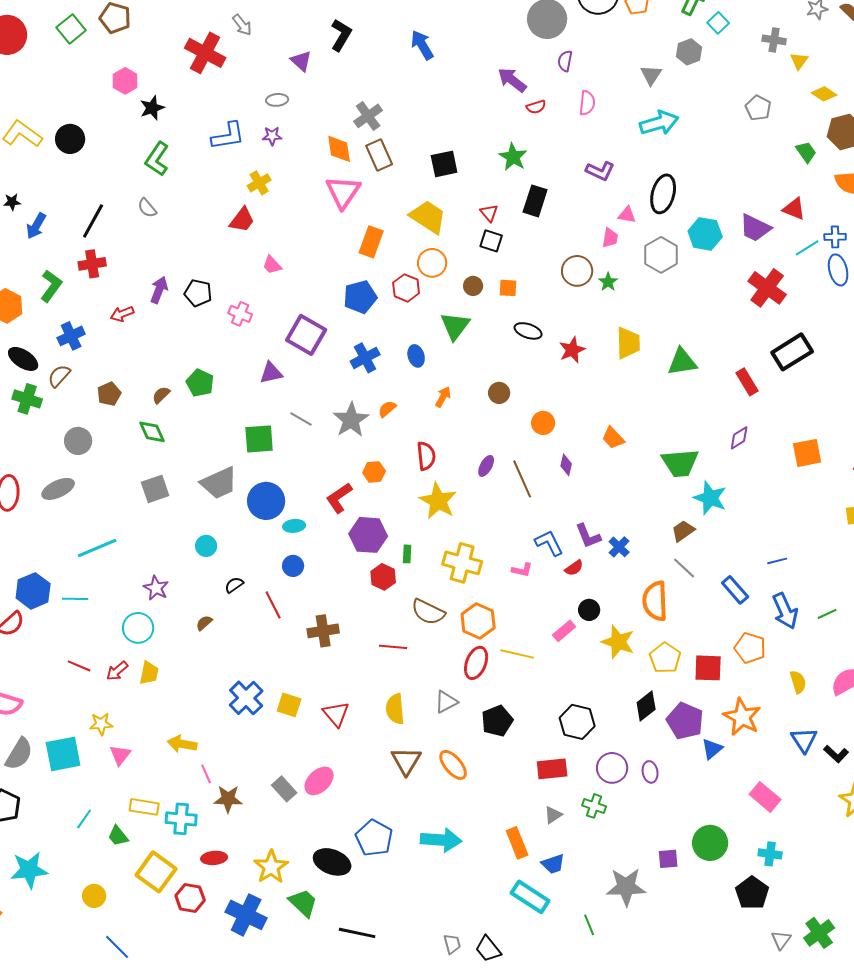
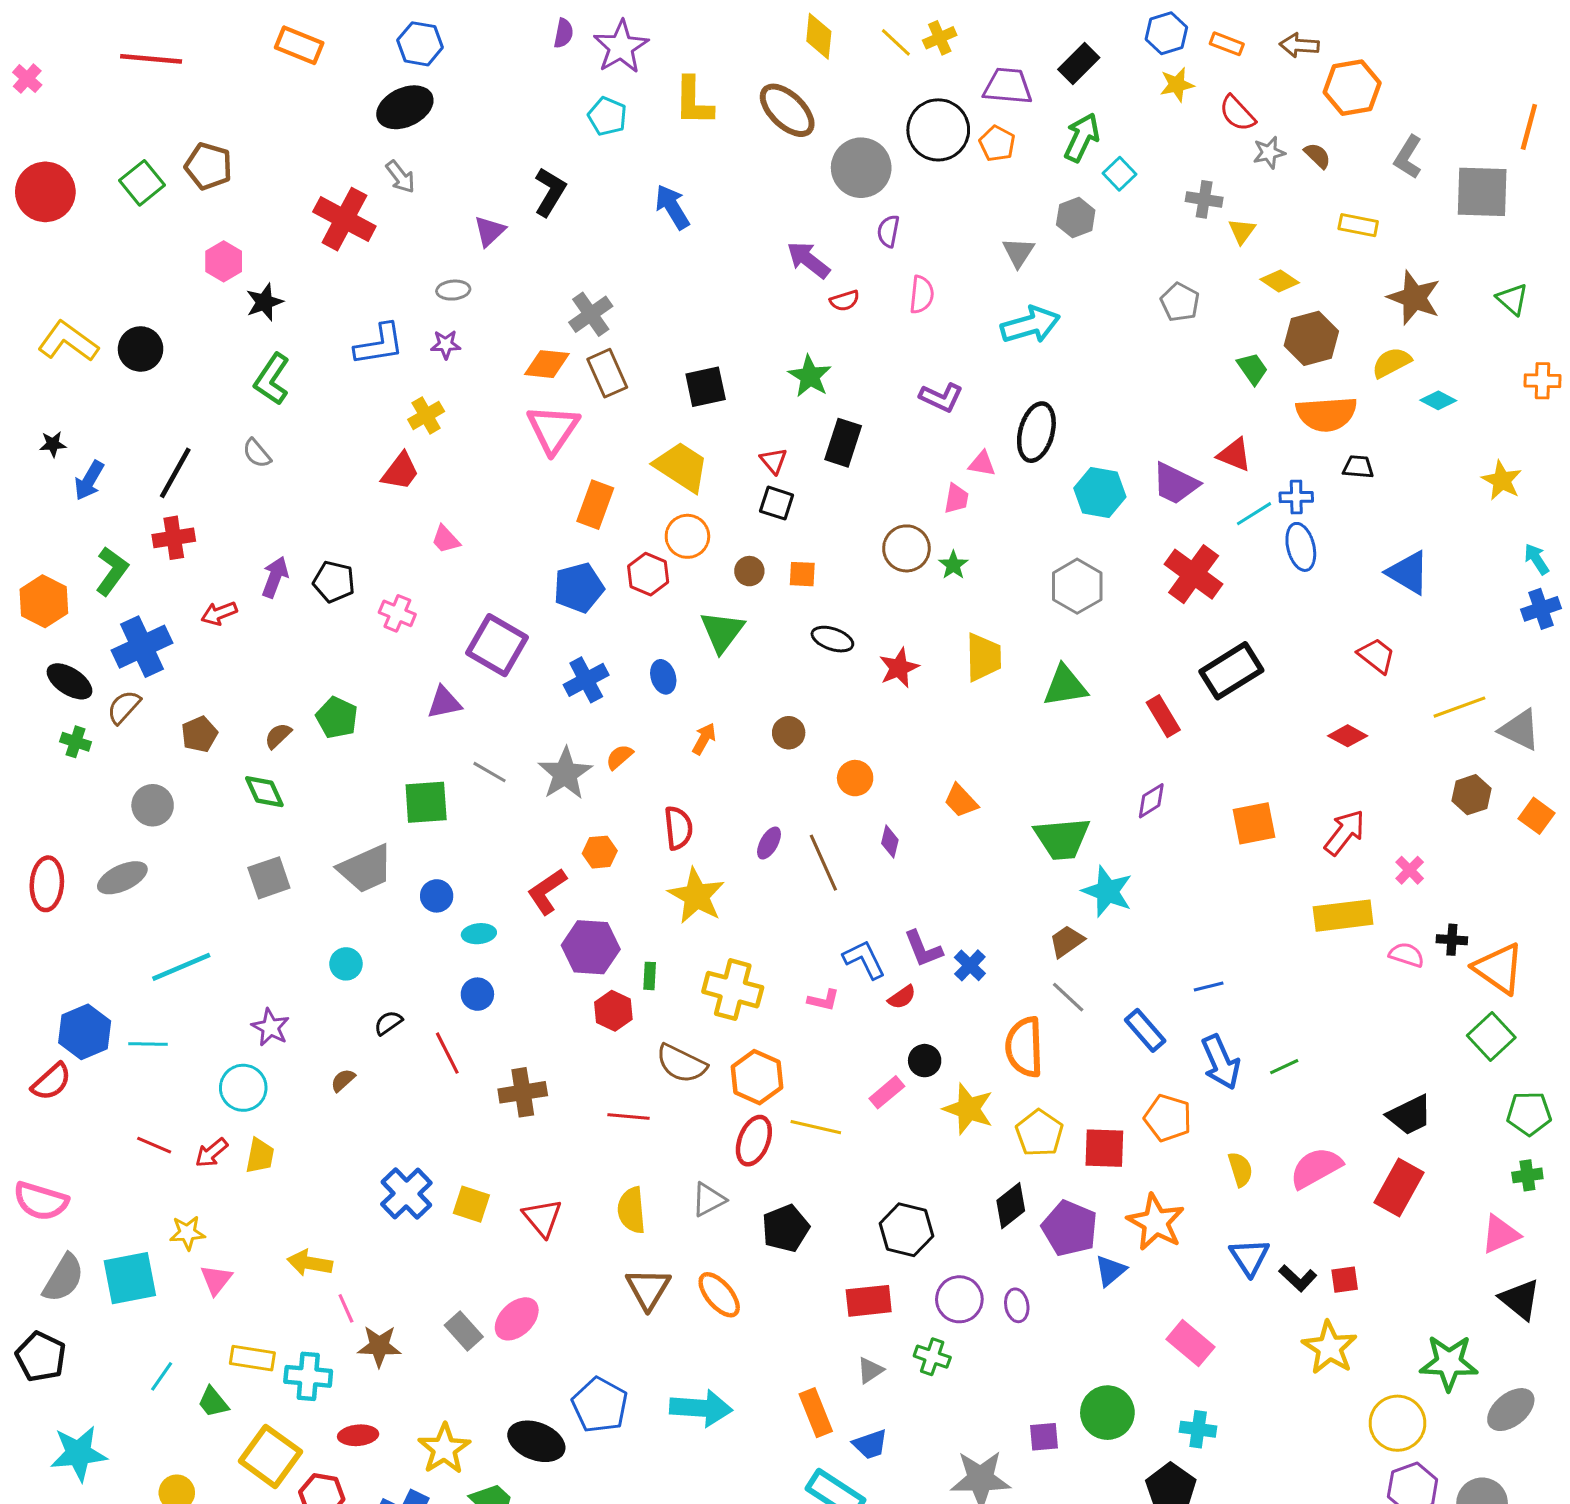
purple triangle: (301, 61) -> (490, 231), turned 35
orange diamond: (339, 149) -> (547, 364), turned -76
gray hexagon: (661, 255) -> (1077, 586), moved
blue cross: (71, 336) -> (142, 647), size x1.4
green cross: (27, 399) -> (76, 742), size x0.7
blue circle: (266, 501) -> (437, 896), size x0.6

